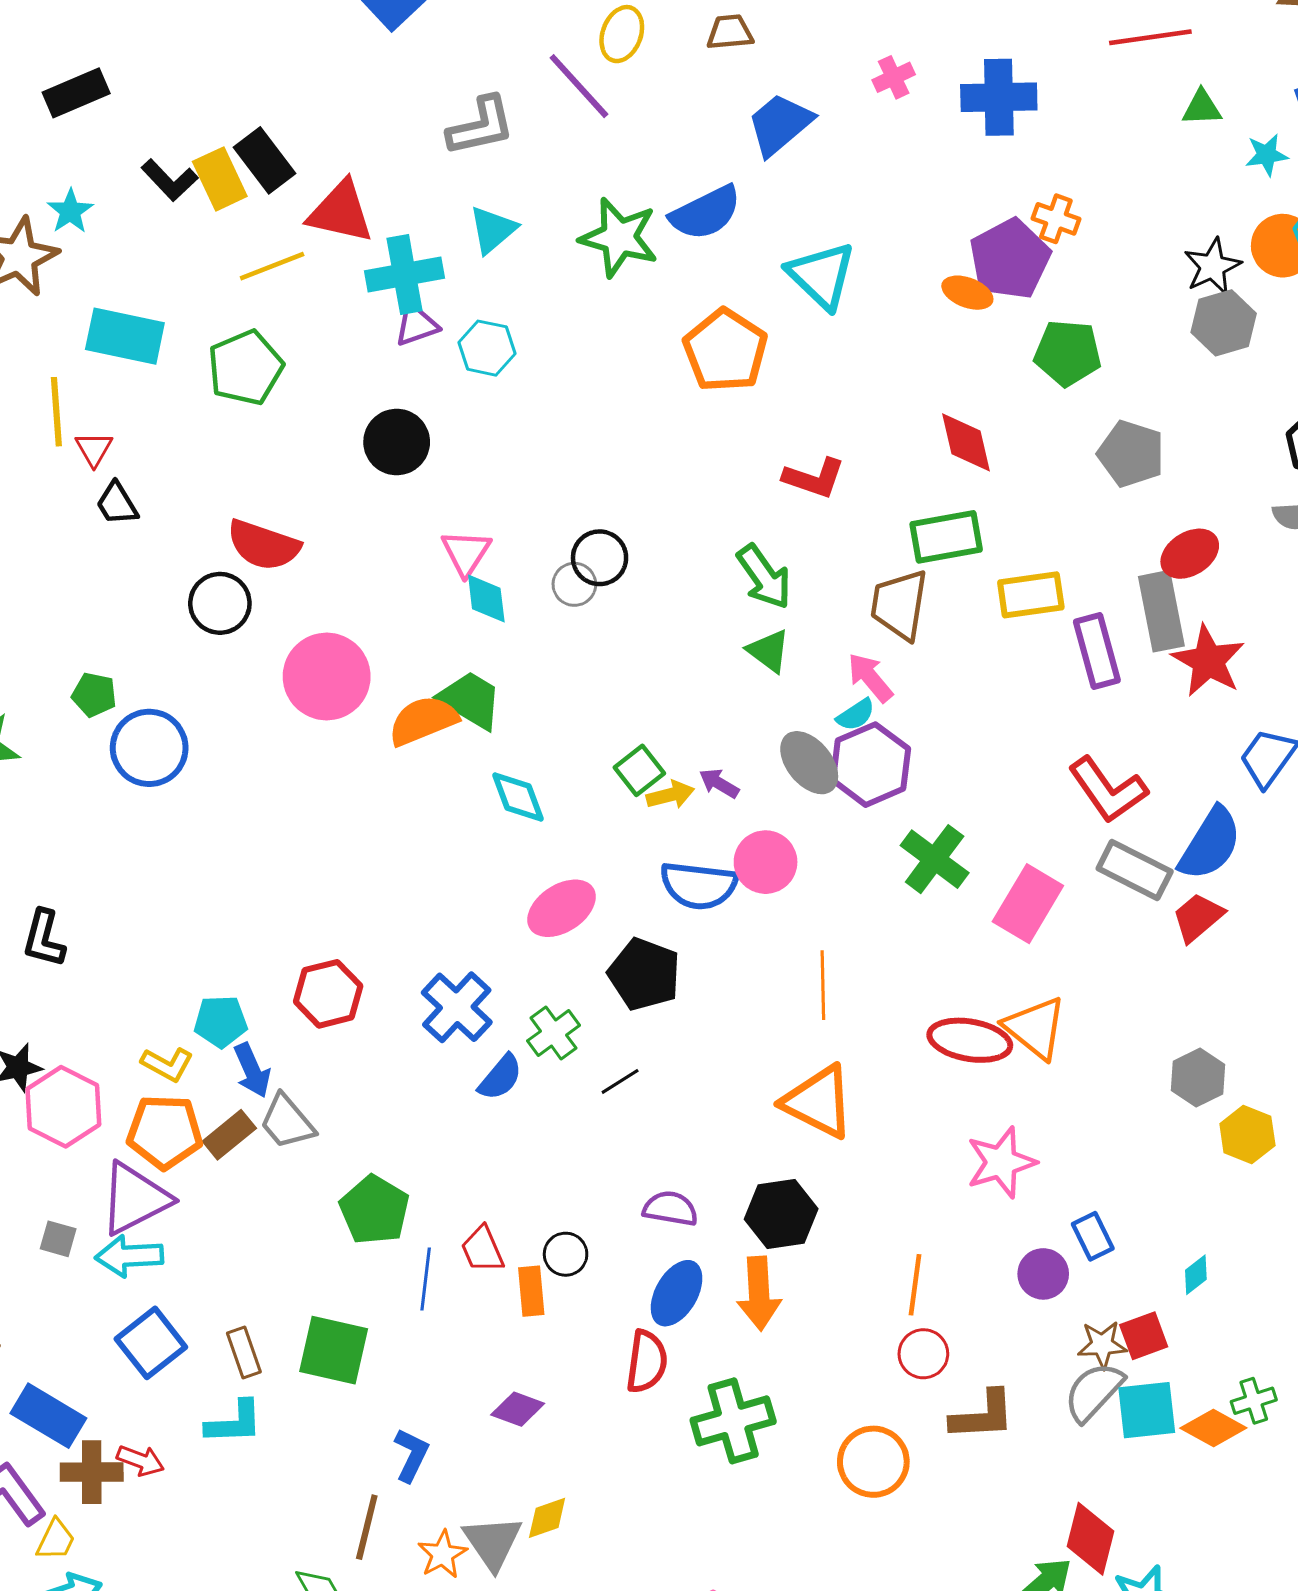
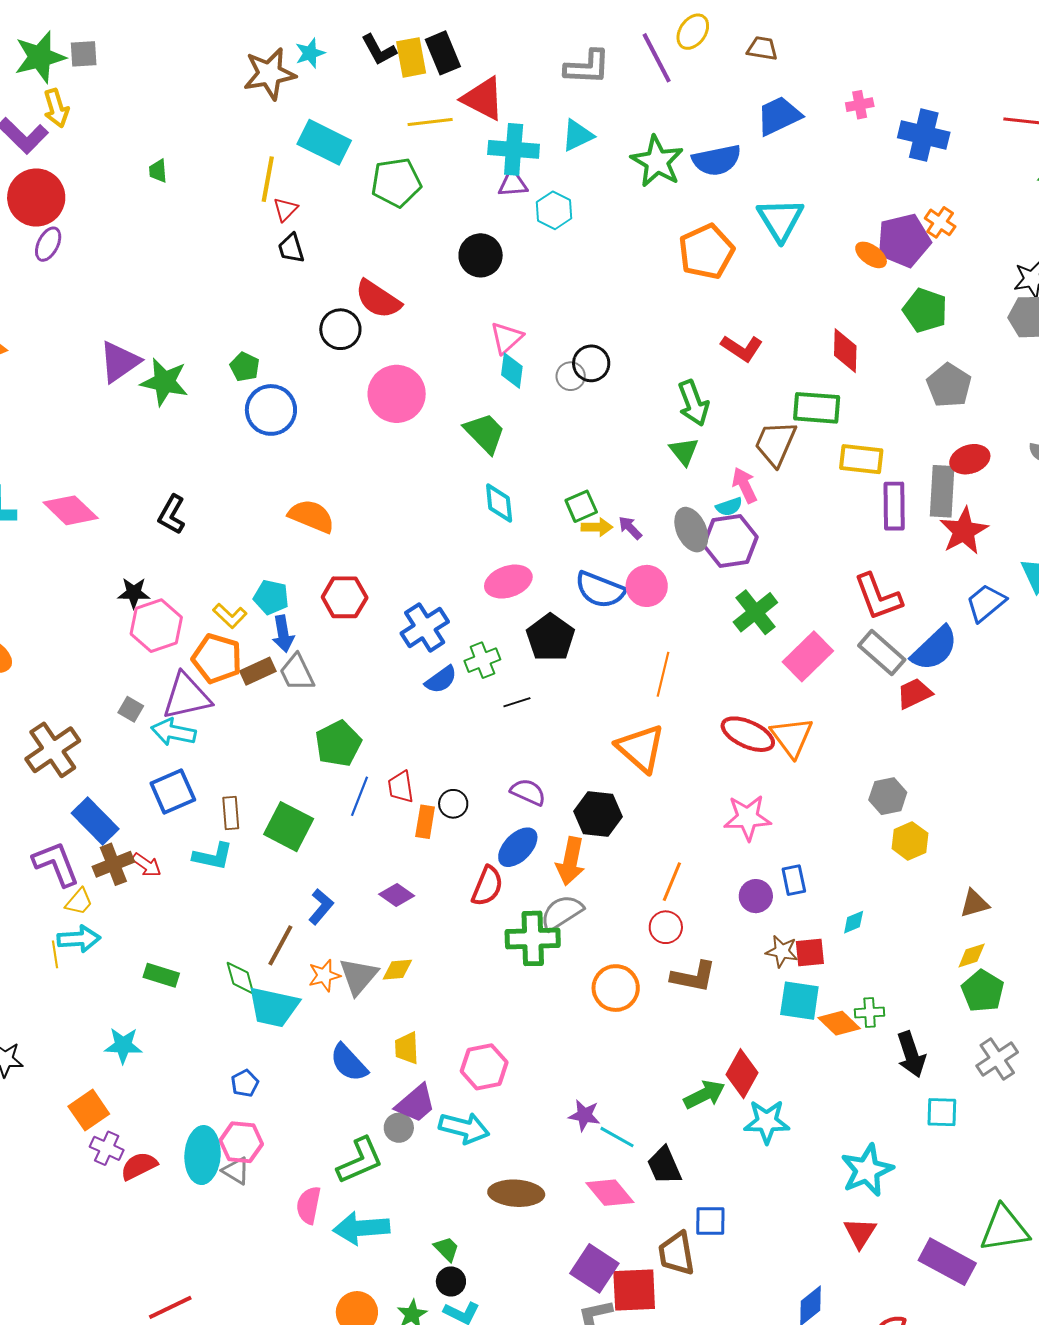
orange semicircle: (423, 721) -> (311, 516), moved, turned 30
gray semicircle: (1094, 1392) -> (562, 913), moved
brown cross: (92, 1472) -> (113, 864), turned -36

